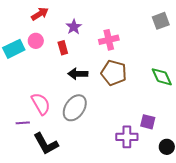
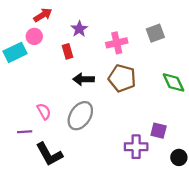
gray square: (161, 21) -> (155, 33), moved
pink circle: (36, 41) -> (34, 36), moved
pink semicircle: (41, 104) -> (44, 111), size x0.7

